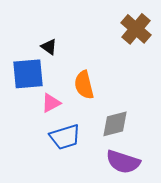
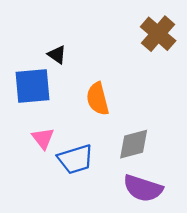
pink triangle: (51, 103) -> (43, 138), moved, turned -40

